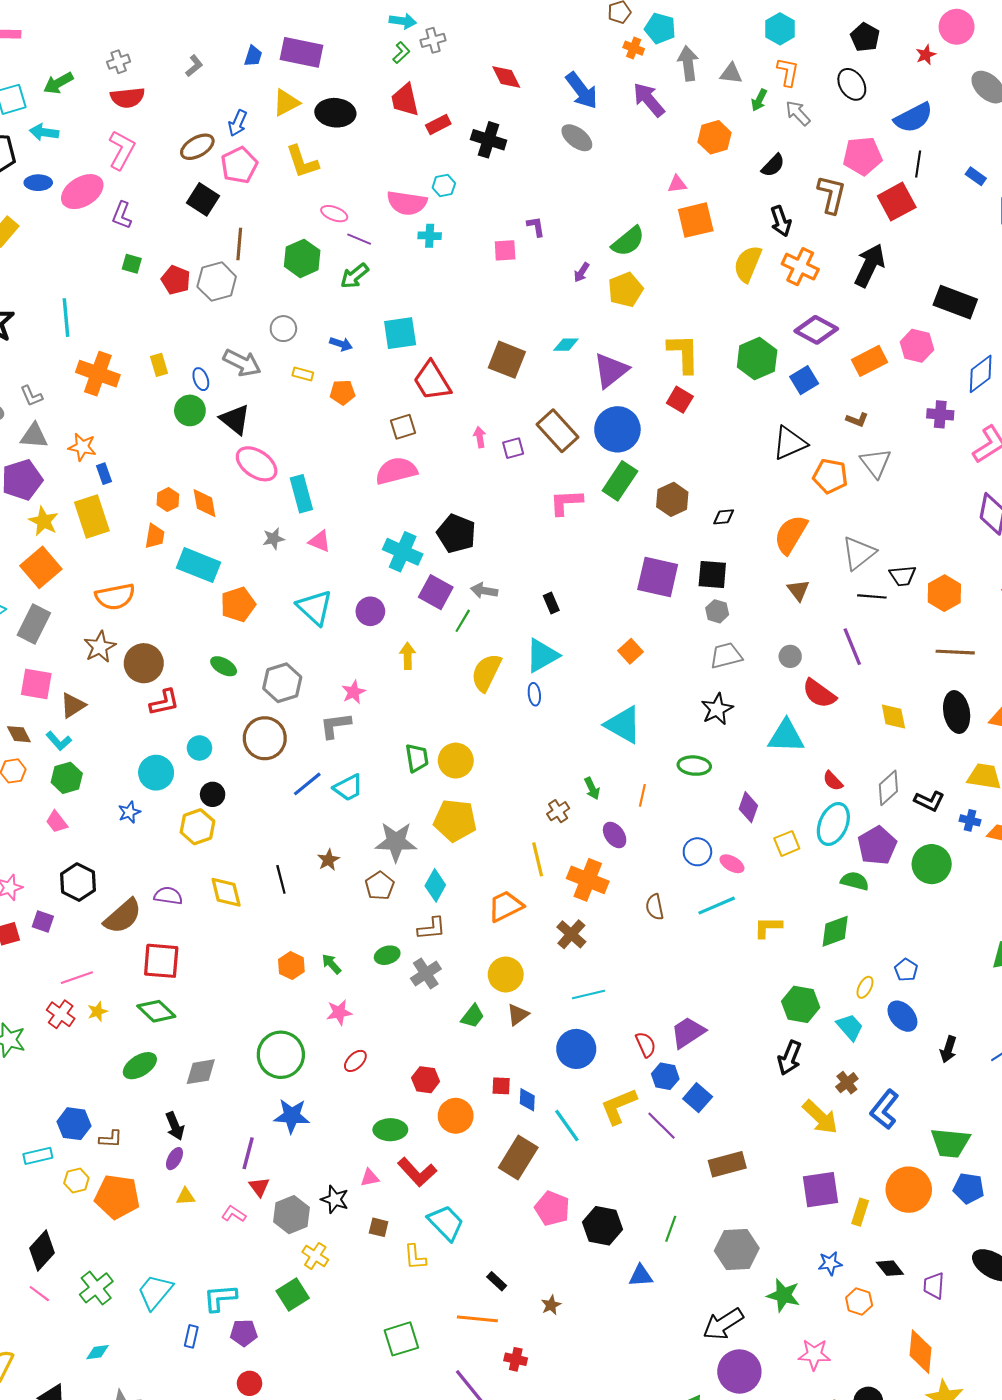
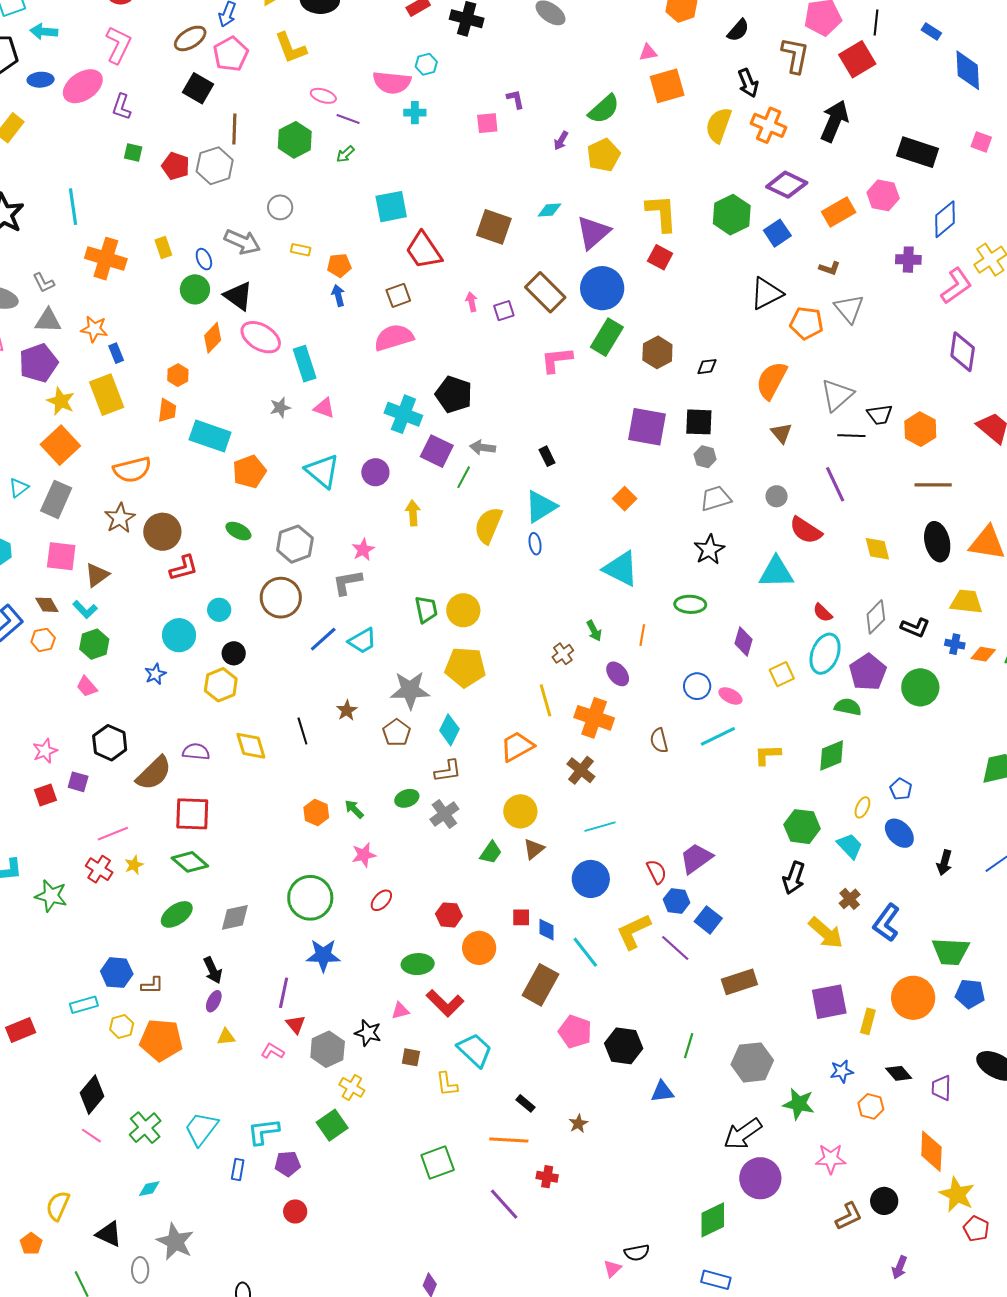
green arrow: (354, 276) -> (345, 154), size x0.7
blue arrow: (341, 344) -> (338, 295), moved, turned -120
orange diamond: (205, 503) -> (213, 338), moved, turned 56

